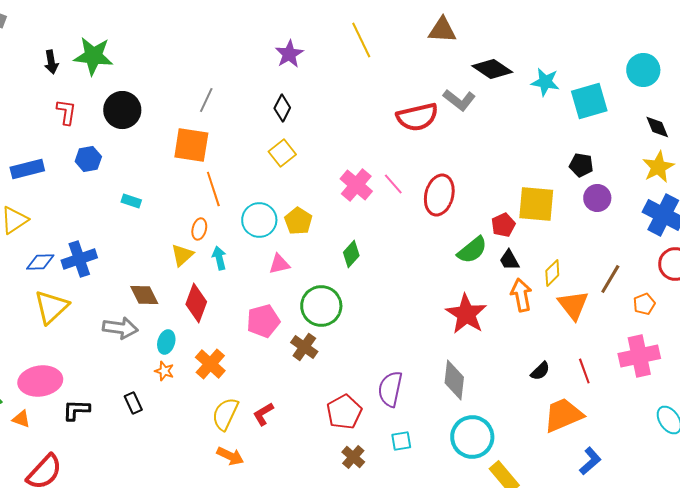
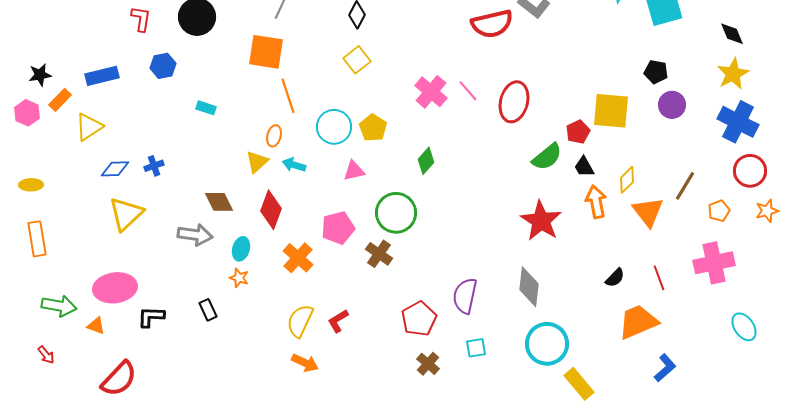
cyan arrow: (219, 258) -> (294, 165), turned -60
blue cross: (79, 259) -> (154, 166), size x0.6
orange cross: (210, 364) -> (298, 258), moved

